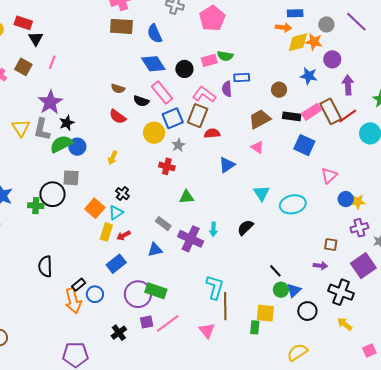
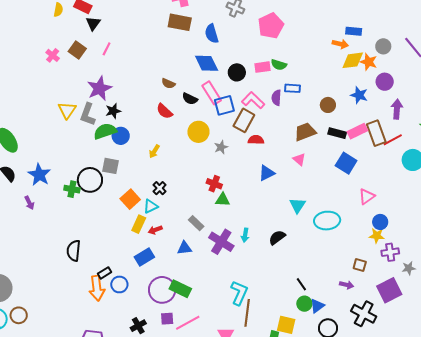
blue square: (173, 118) -> (224, 105), moved
red cross: (167, 166) -> (214, 184), moved
yellow star: (358, 202) -> (377, 236), moved

